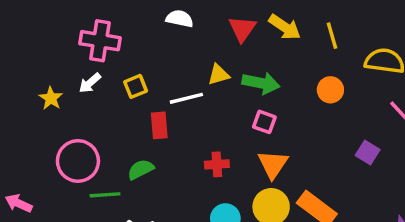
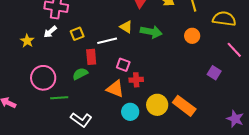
yellow triangle: (219, 75) -> (126, 27), turned 48
pink square: (264, 122) -> (123, 65), moved
red cross: (217, 164) -> (136, 80), moved
orange triangle: (273, 164) -> (115, 89), moved, turned -42
green semicircle: (141, 169) -> (80, 74), moved

